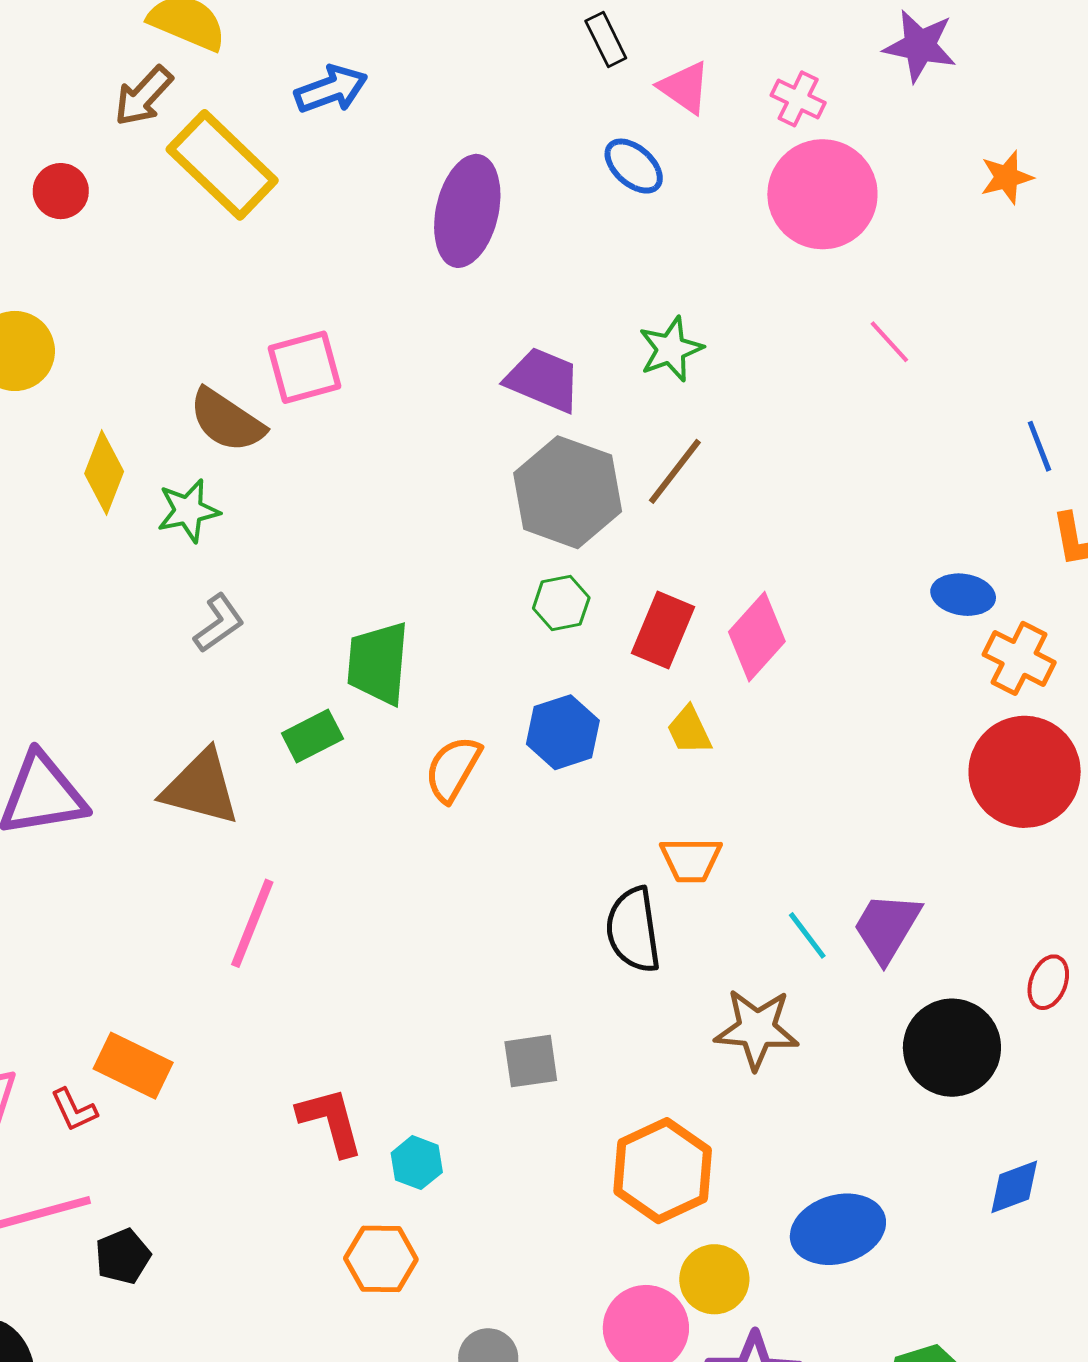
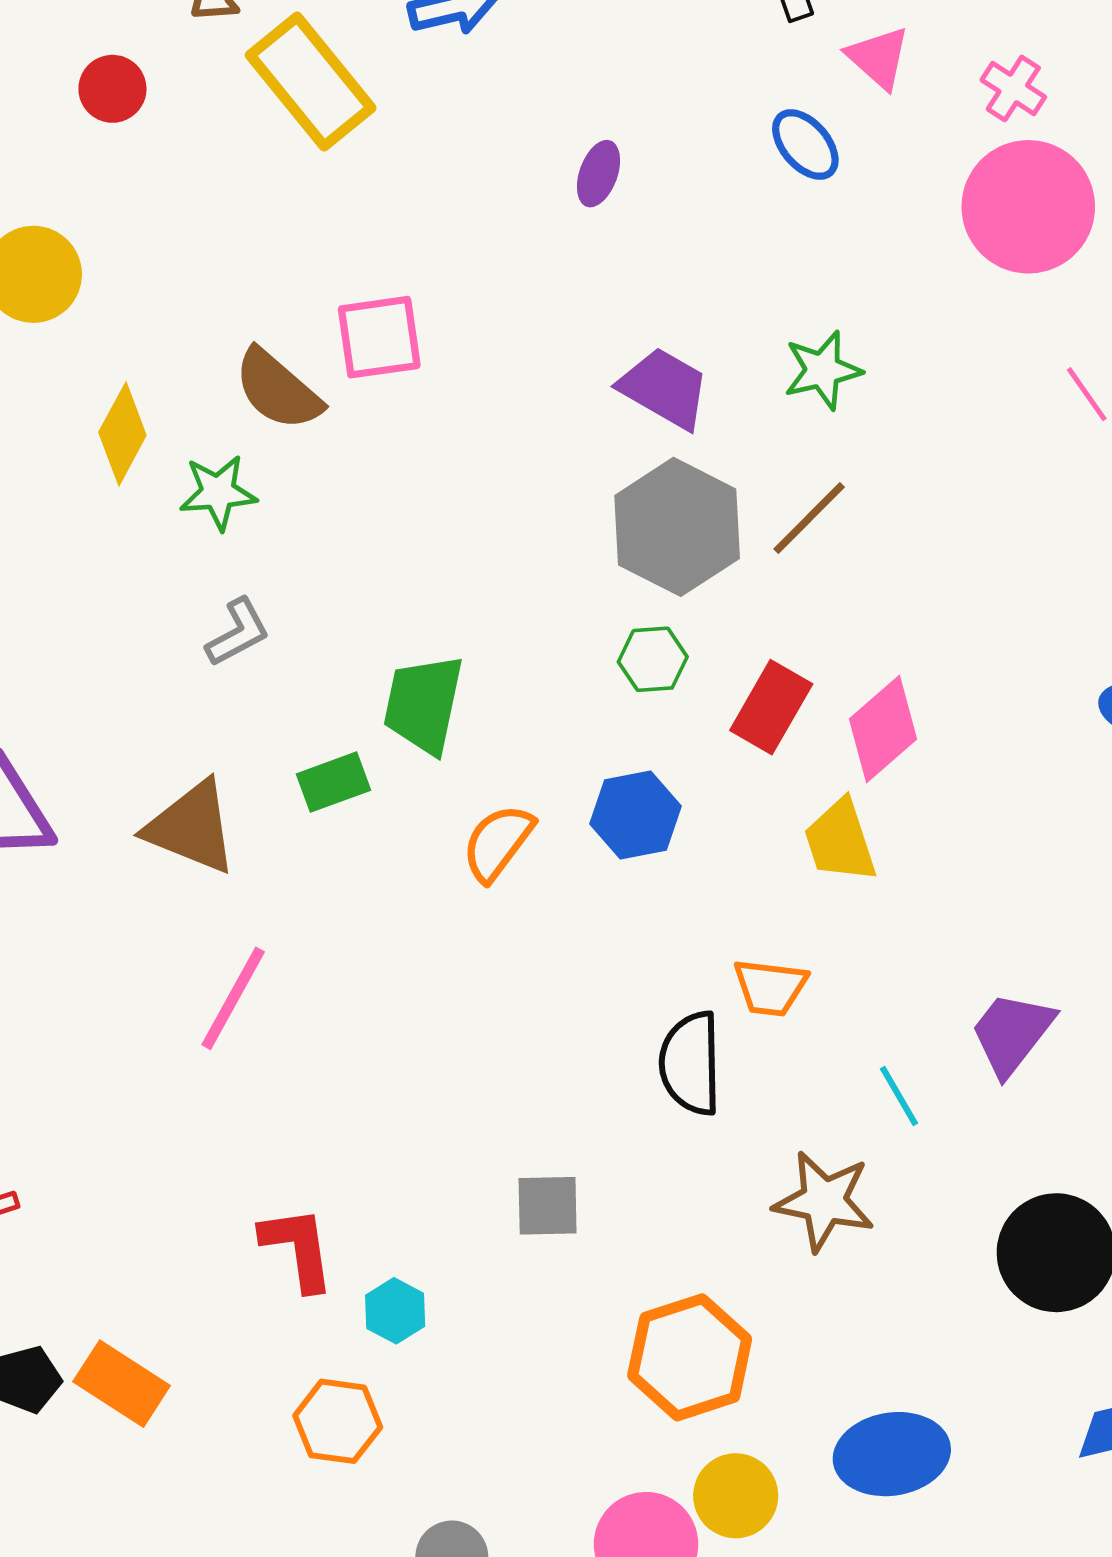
purple ellipse: (467, 211) -> (598, 174), size x0.5
yellow trapezoid: (689, 730) -> (840, 841), moved, size x1.4
purple trapezoid: (887, 927) -> (1012, 1033), moved
orange rectangle: (133, 1066) -> (122, 1384), moved

